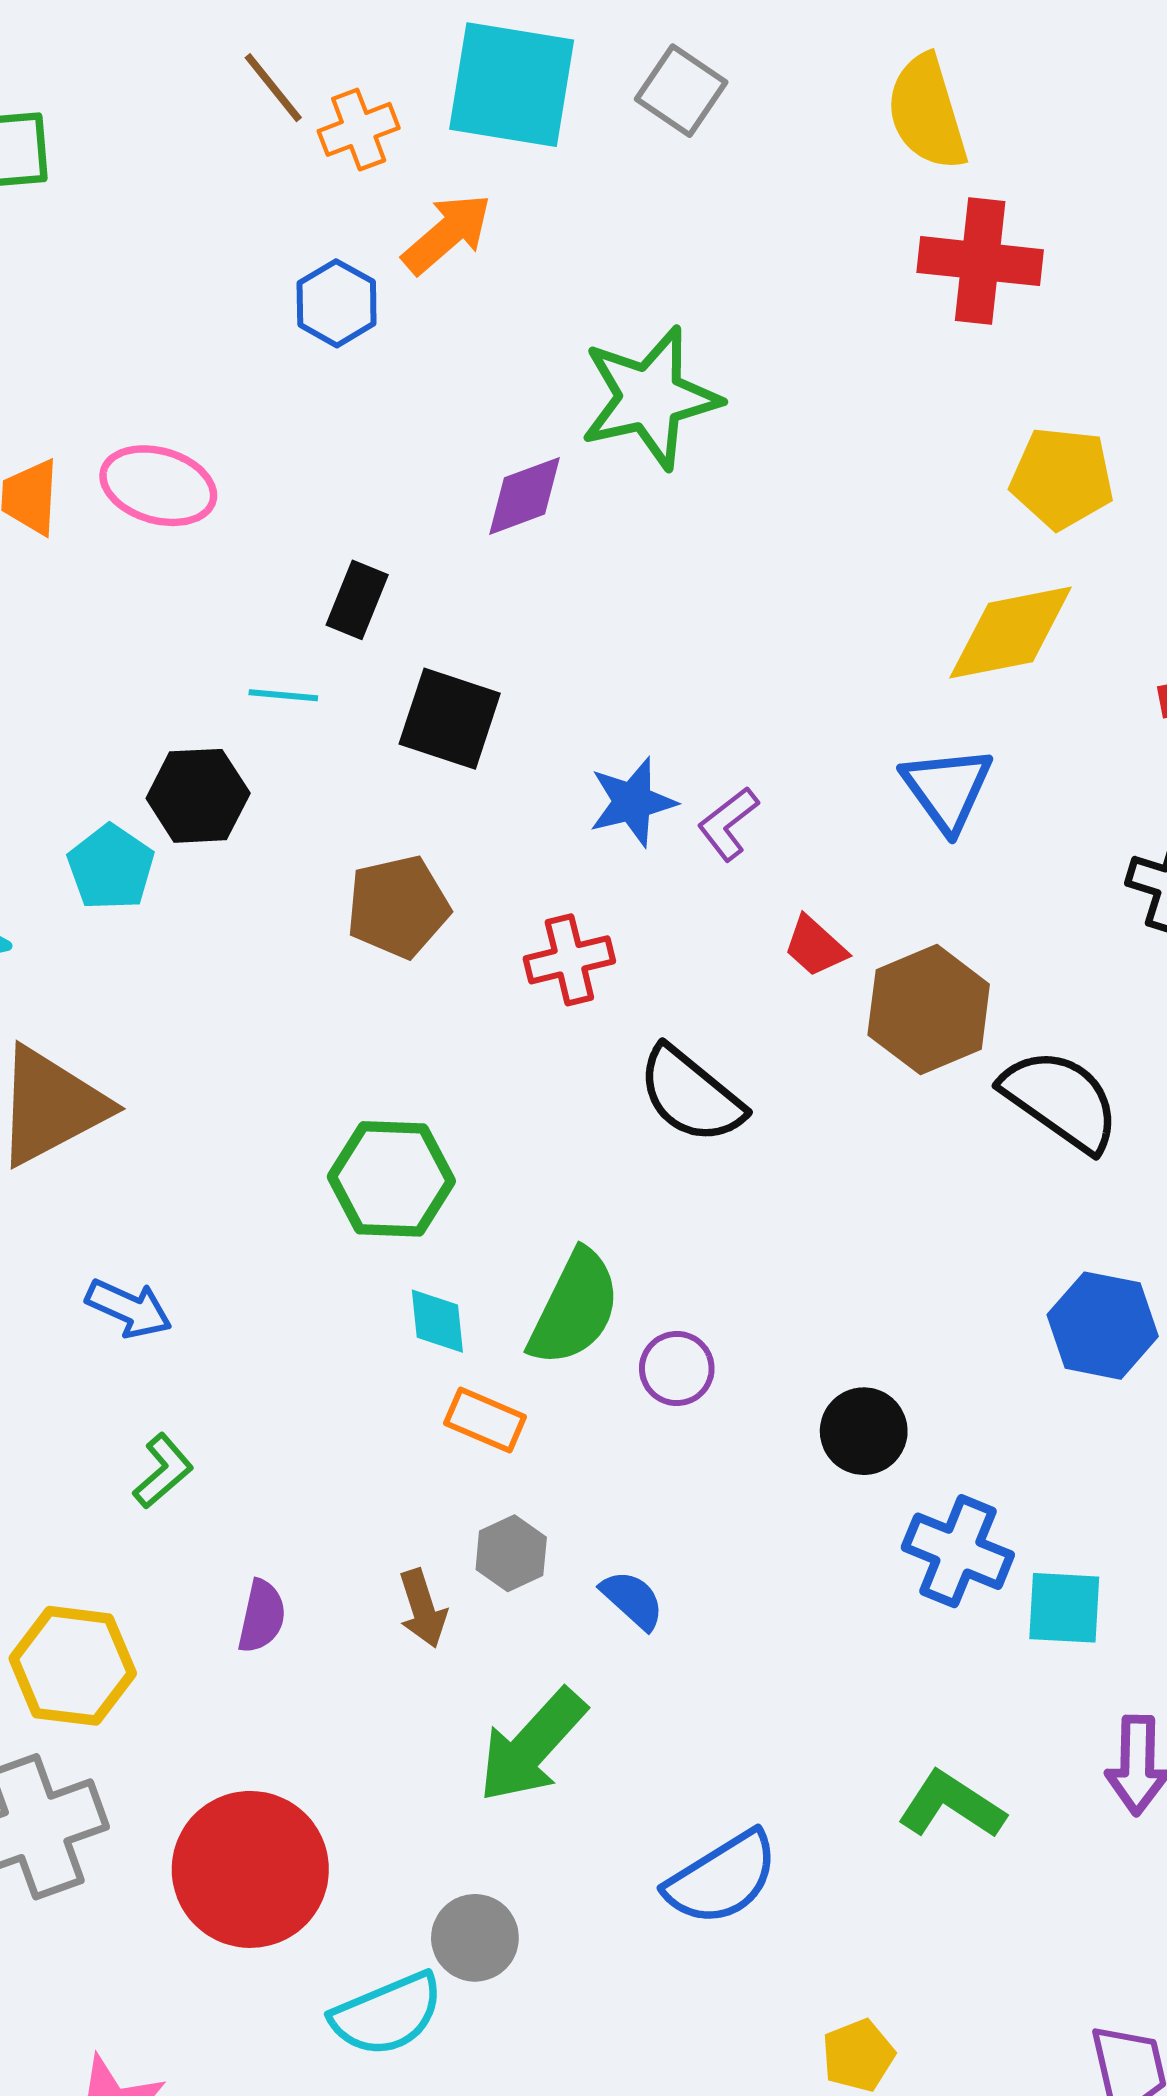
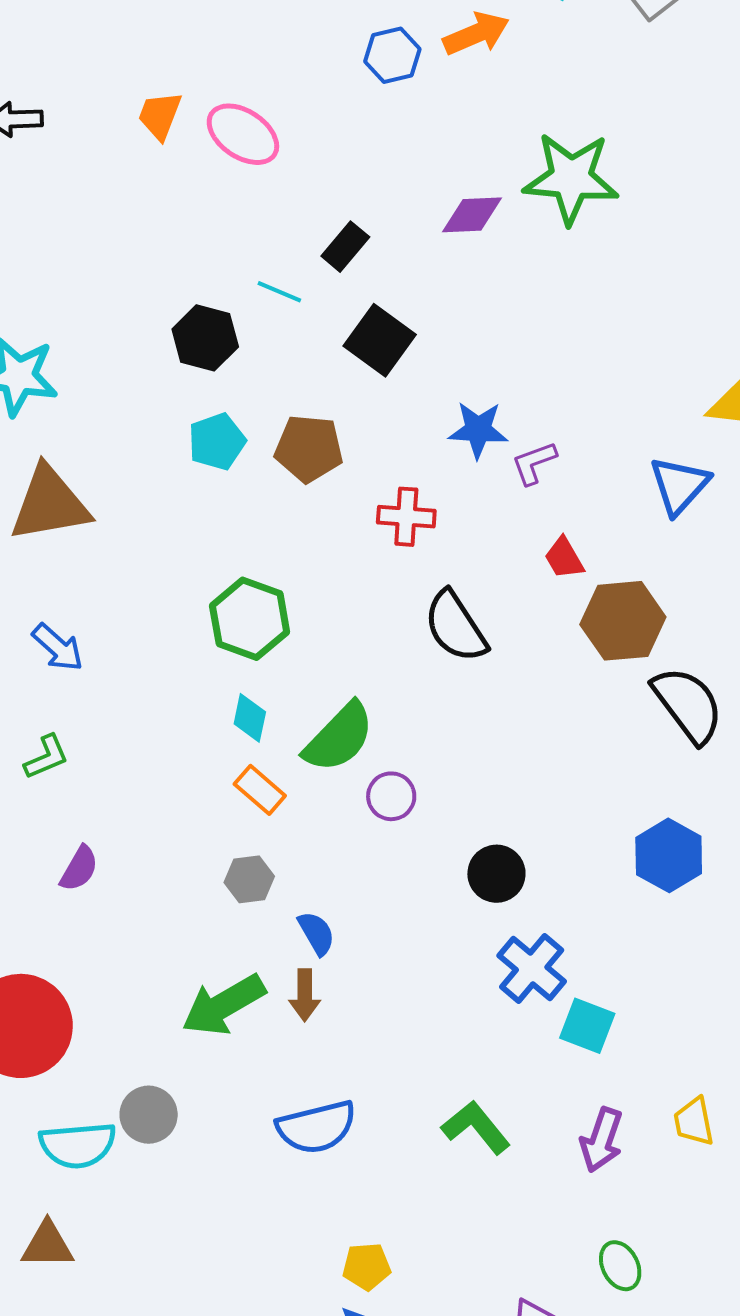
cyan pentagon: (111, 867) -> (217, 442), moved
brown arrow: (423, 1608) -> (305, 995), moved

